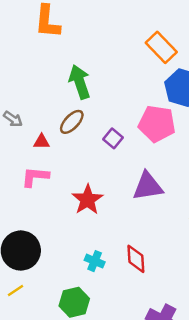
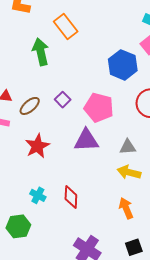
orange rectangle: (161, 47) -> (66, 26), moved
brown ellipse: (72, 122) -> (30, 106), moved
pink pentagon: (157, 124) -> (99, 108), moved

